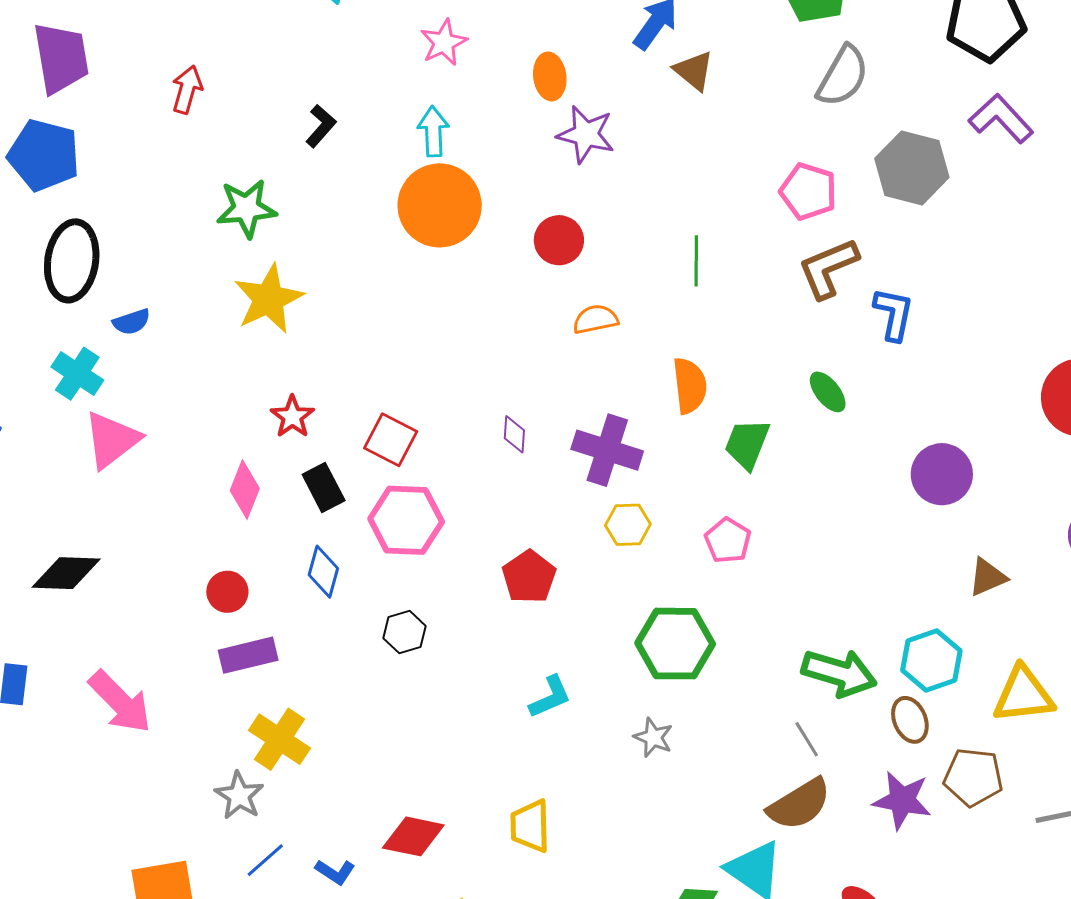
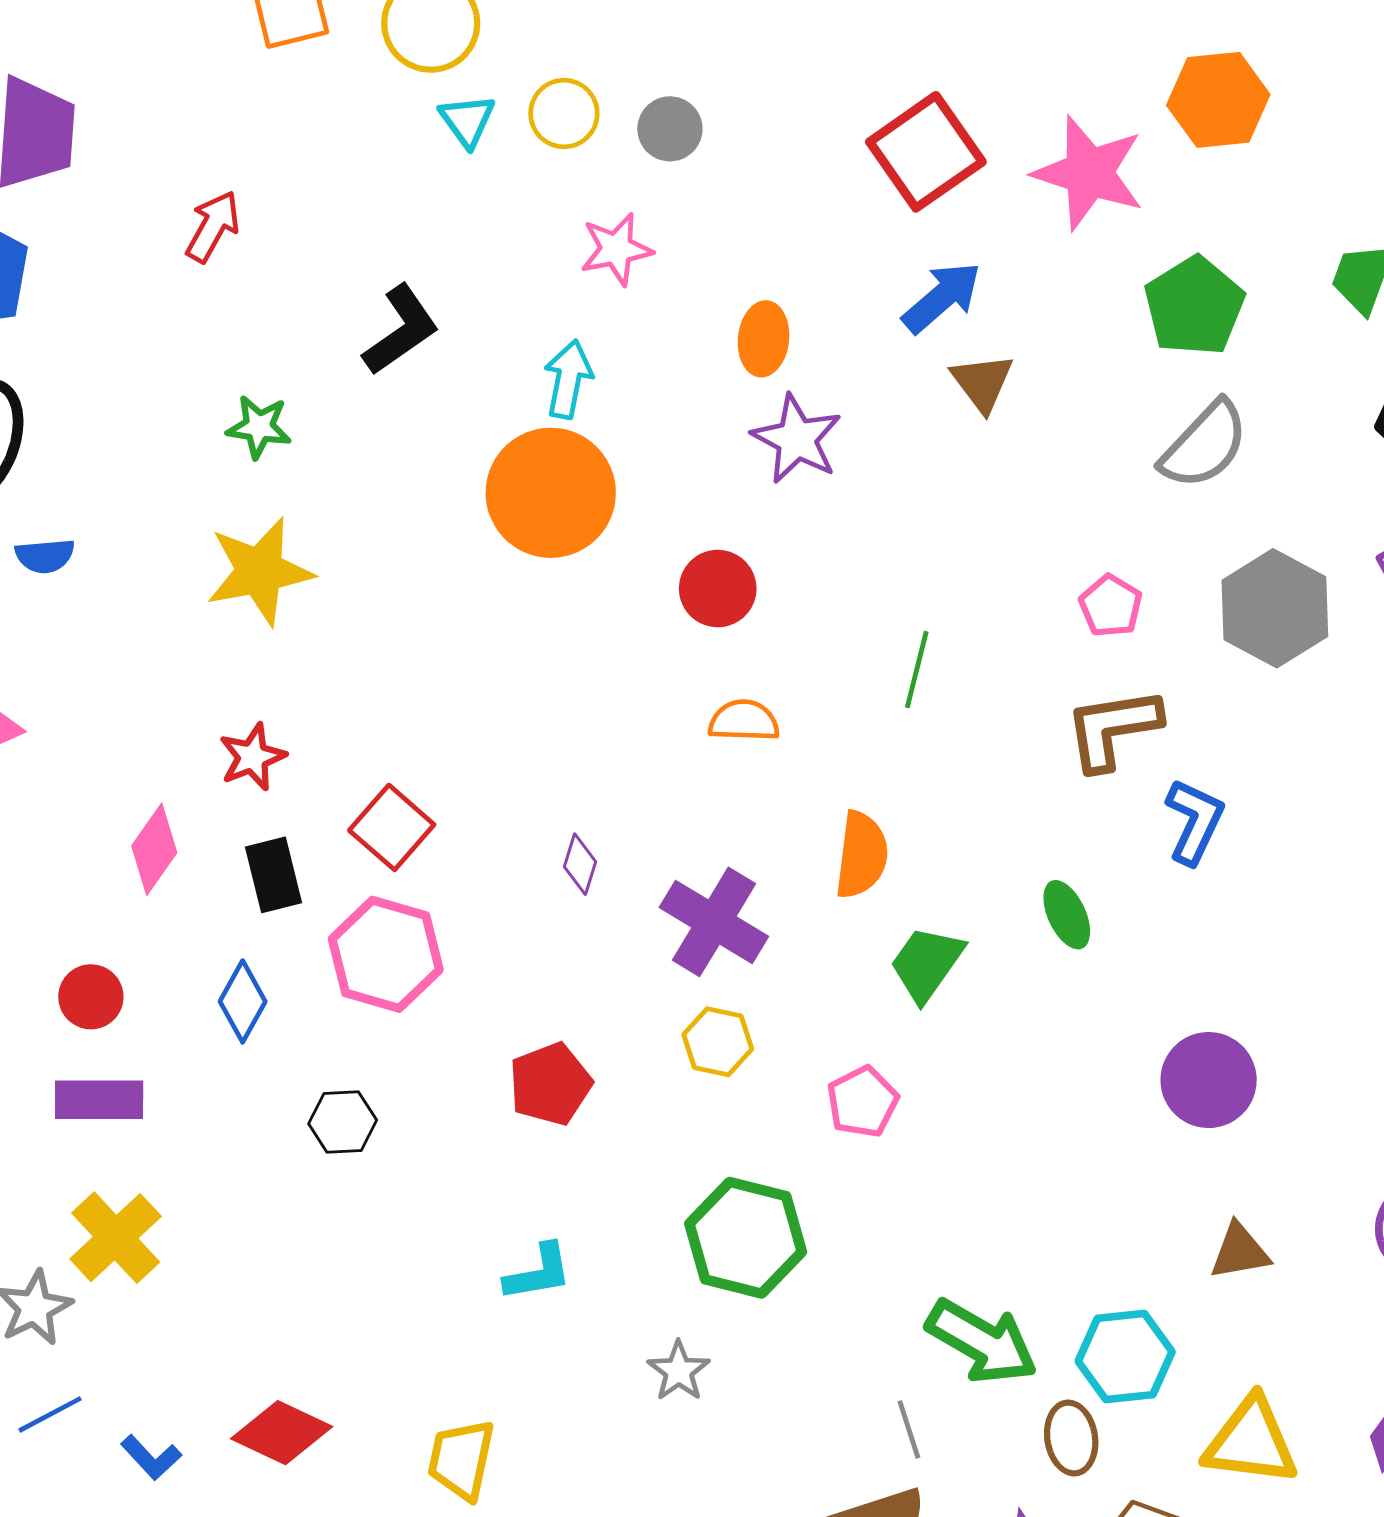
black L-shape: (321, 126) -> (401, 330), size x1.4
pink pentagon: (808, 191) -> (1111, 606), size x0.7
green star: (246, 208) -> (259, 427), size x0.7

